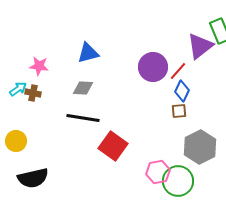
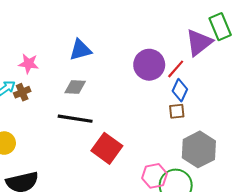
brown cross: (33, 93) -> (22, 92), turned -35

